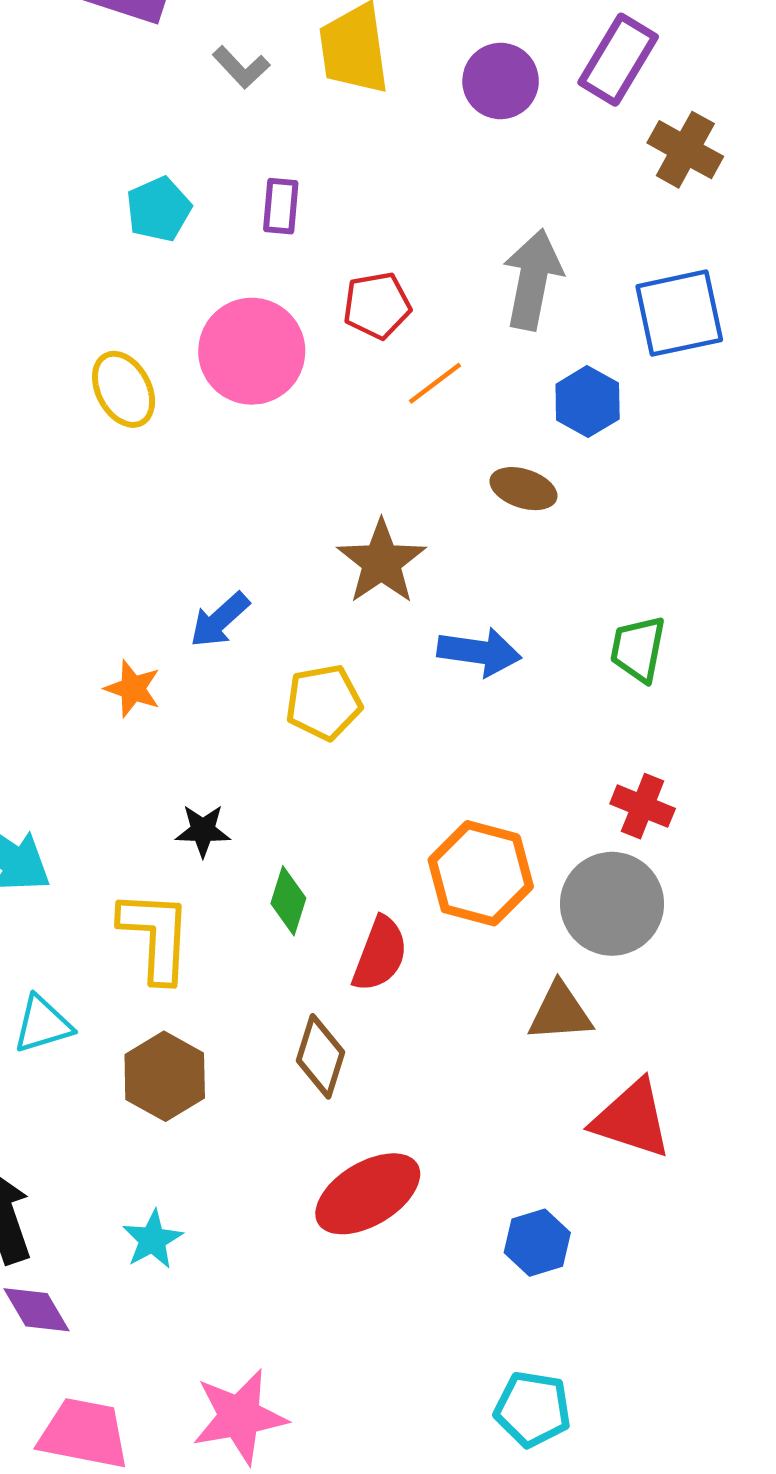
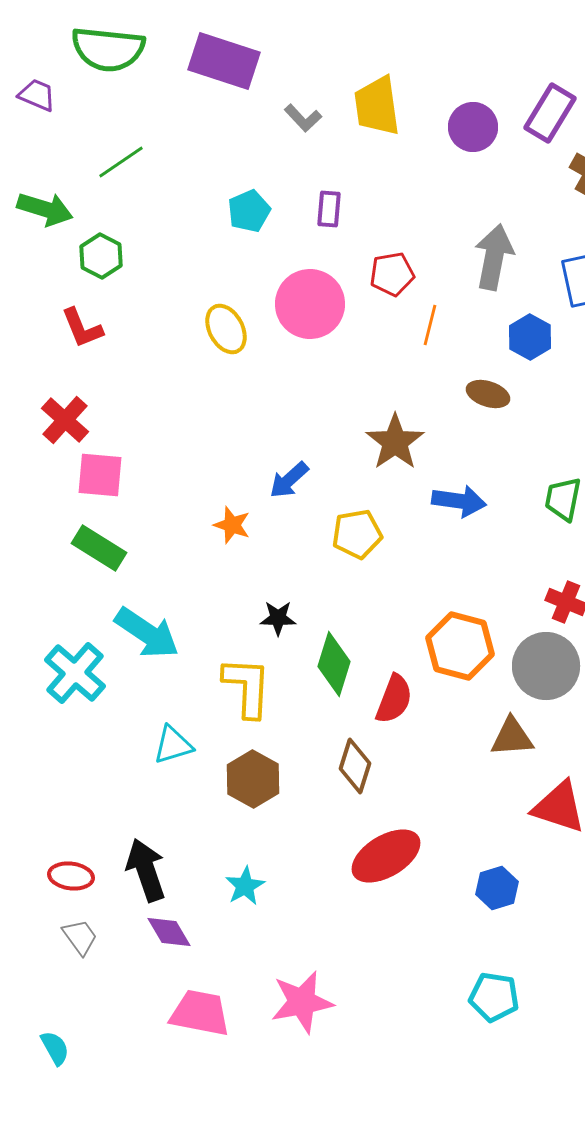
orange line: (435, 383) -> (430, 325), turned -39
green diamond: (288, 901) -> (334, 664), size x1.4

